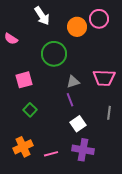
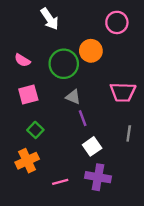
orange circle: (77, 27) -> (91, 51), moved
pink semicircle: (11, 39) -> (22, 60), moved
gray triangle: (73, 82) -> (73, 97), moved, turned 40
orange cross: (23, 147) -> (27, 161), moved

